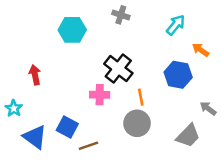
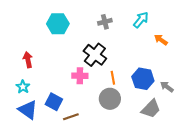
gray cross: (121, 15) -> (105, 22), moved, turned -32
blue hexagon: (178, 75) -> (143, 79), moved
cyan star: (14, 108) -> (23, 87), moved

